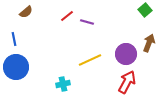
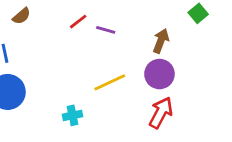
green square: (145, 10) -> (198, 13), moved
brown arrow: (149, 43) -> (161, 41), moved

